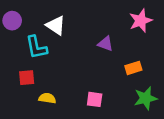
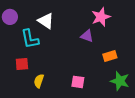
pink star: (141, 21) -> (101, 17), moved
yellow semicircle: (47, 98) -> (39, 81), turned -80
green star: (146, 98) -> (120, 81), turned 30

